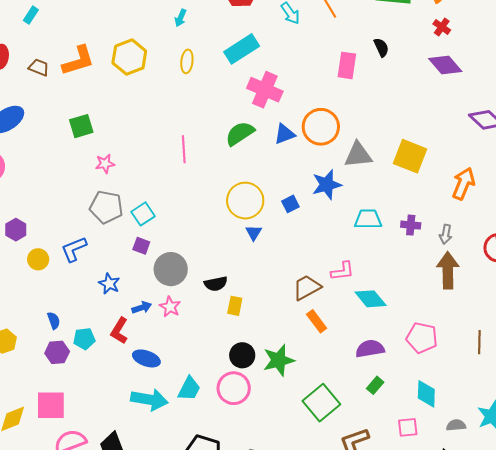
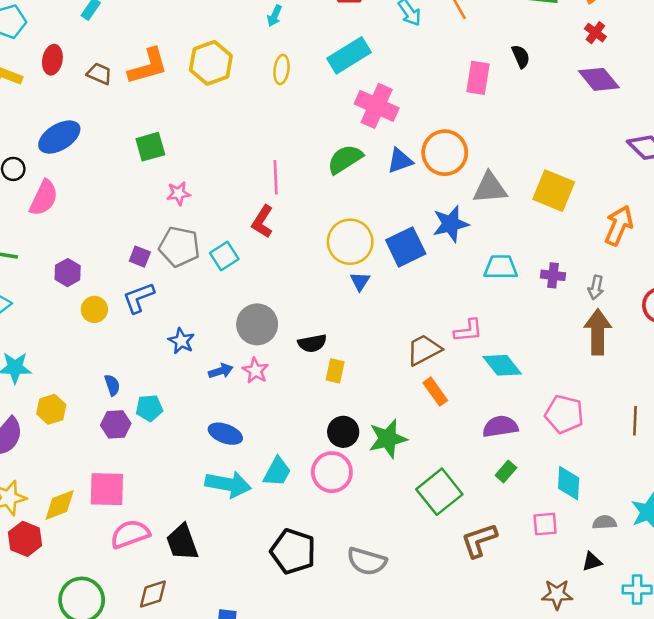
blue square: (290, 204) -> (406, 247), size x1.8
purple square: (141, 246) -> (140, 257), moved
red L-shape: (119, 331) -> (262, 222), moved

